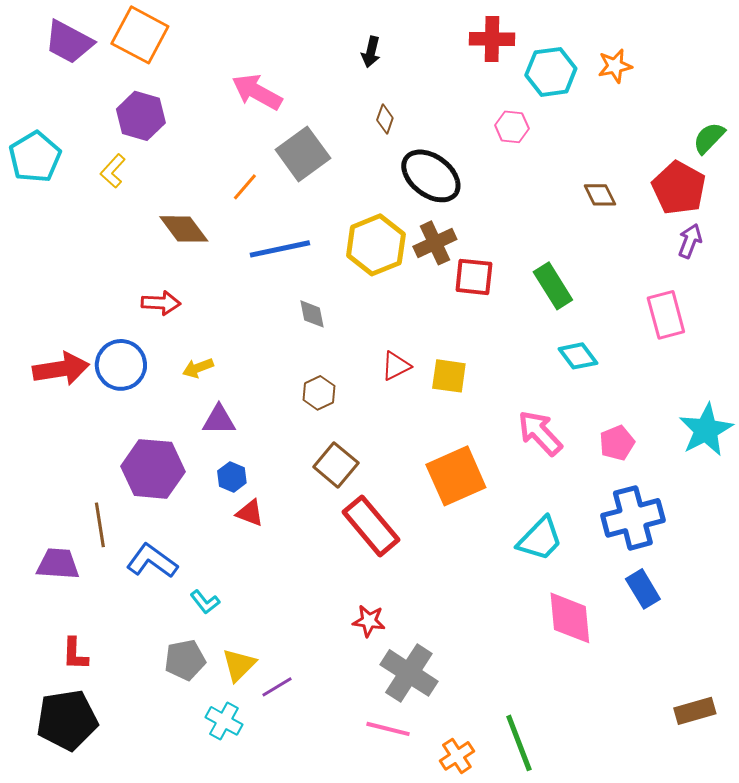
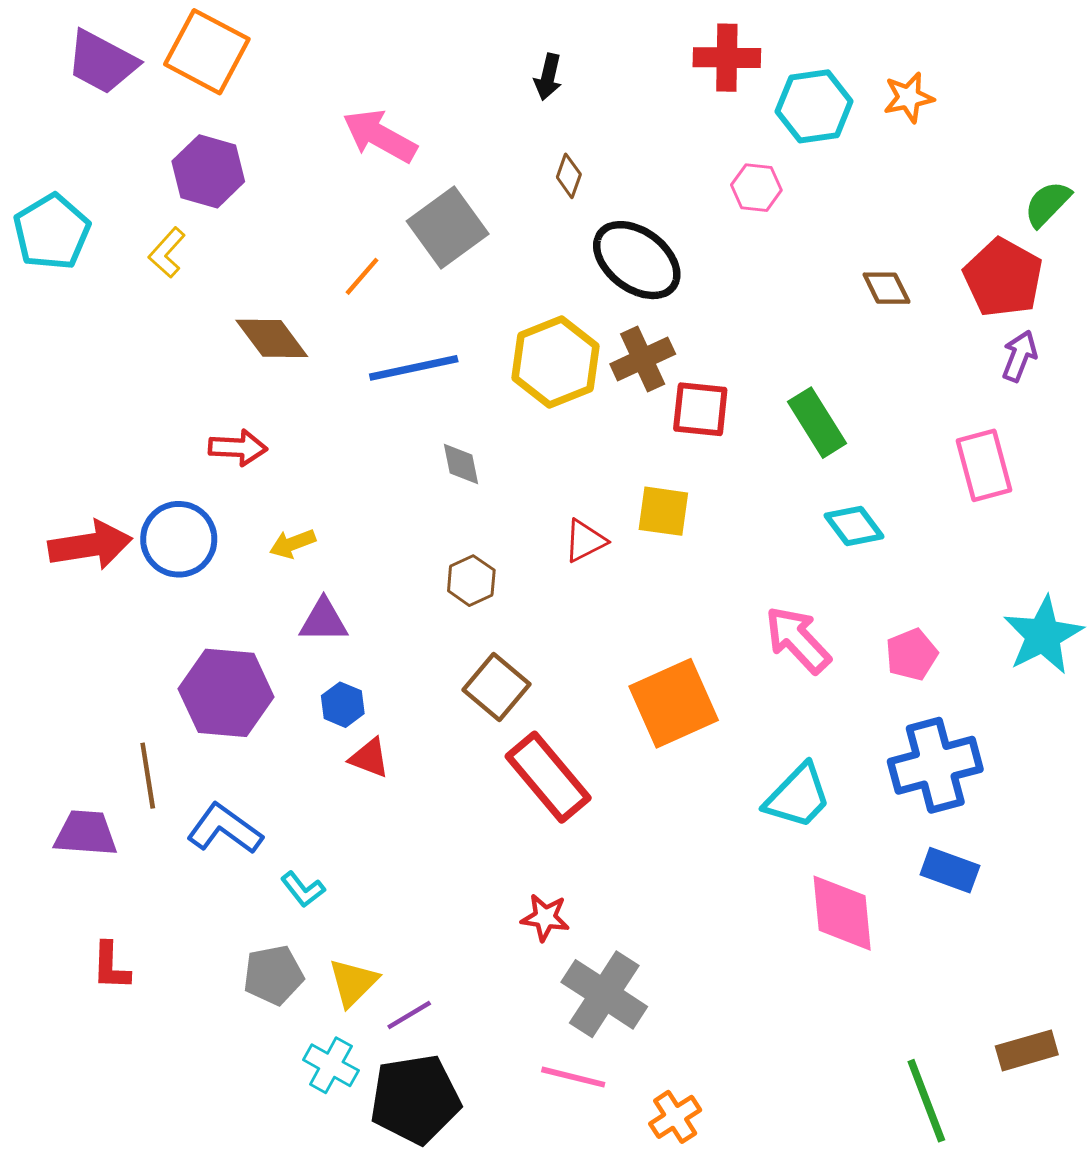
yellow square: (449, 376) -> (663, 511), moved
blue rectangle: (643, 589) -> (950, 870), turned -39
black pentagon: (67, 720) -> (415, 1099), moved
green line: (519, 743) -> (926, 1101), moved

